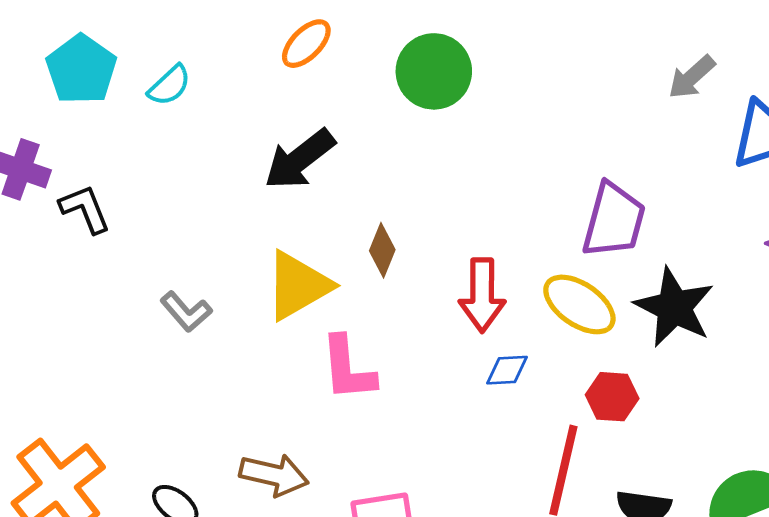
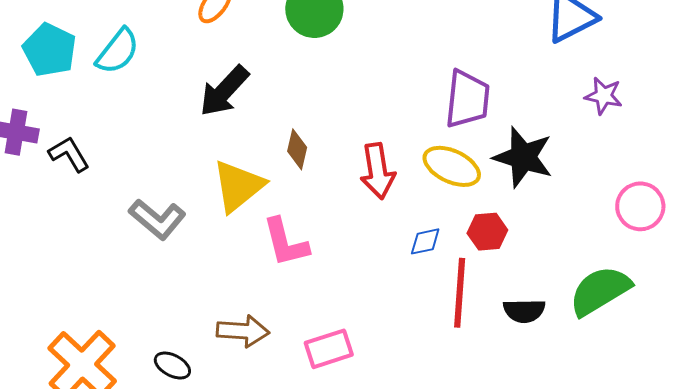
cyan semicircle: (169, 85) -> (118, 51), size x1.4
gray L-shape: (186, 312) -> (157, 219), size x1.4
blue diamond: (507, 370) -> (425, 241), moved

